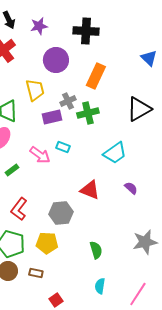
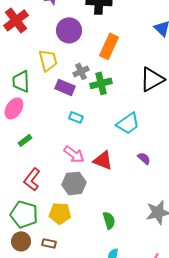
purple rectangle: (52, 117) -> (65, 87), turned 36
pink arrow: (40, 155) -> (74, 154), moved

